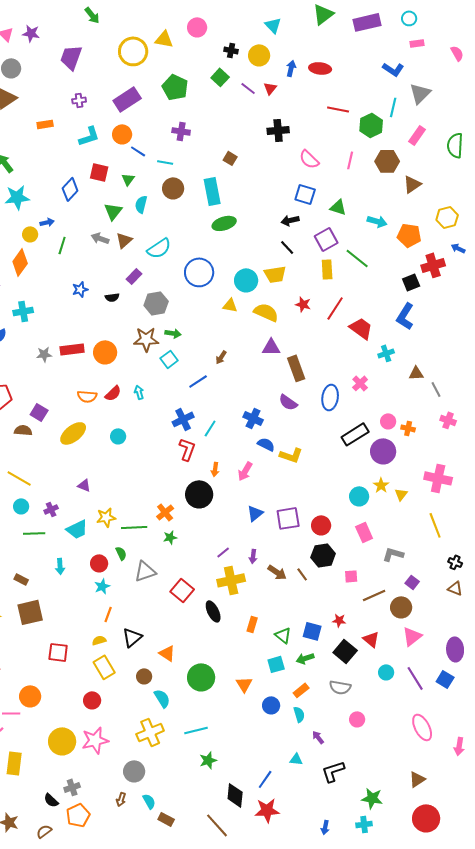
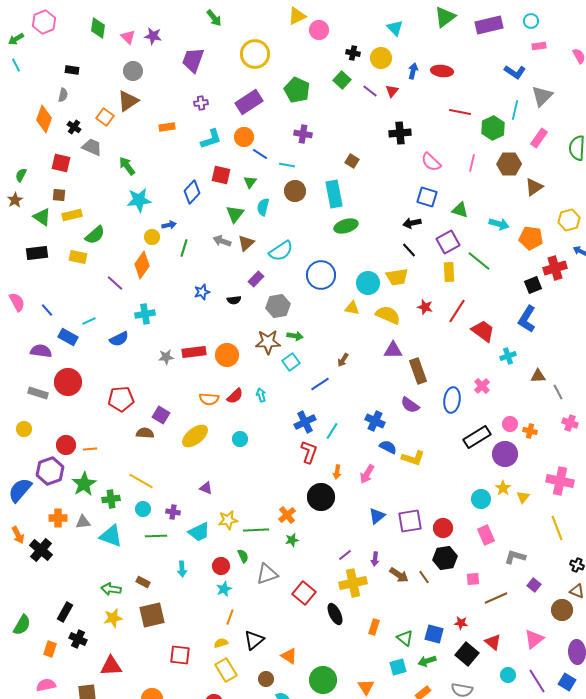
yellow triangle: (164, 39) -> (297, 16), moved, turned -36
purple cross: (51, 509) -> (173, 512), turned 32
brown circle: (401, 607) -> (562, 610), moved

